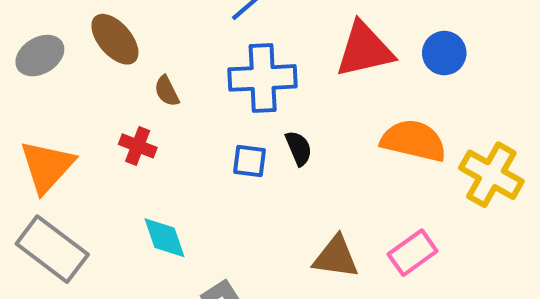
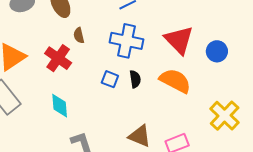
red triangle: (364, 50) -> (179, 40), turned 44
orange semicircle: (414, 141) -> (175, 81), moved
red cross: (138, 146) -> (58, 58), size x1.5

